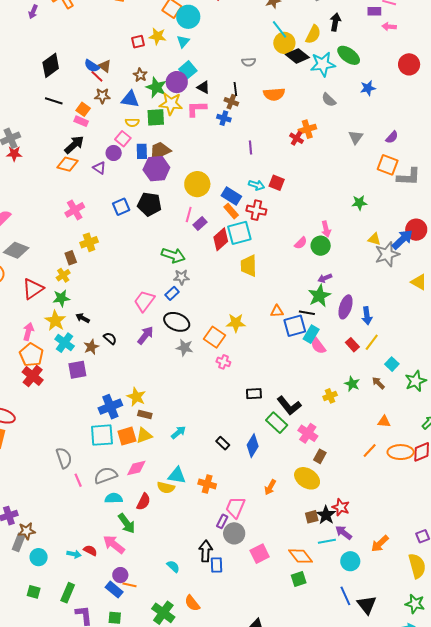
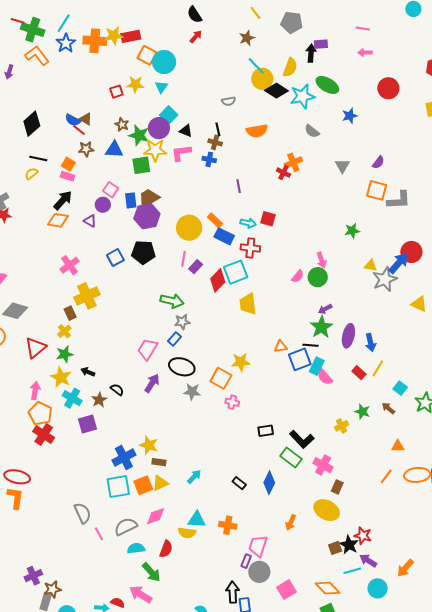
purple rectangle: (374, 11) -> (321, 44), moved
yellow semicircle: (132, 122) -> (31, 174), moved, turned 144
orange rectangle: (231, 211) -> (215, 220), moved
yellow cross: (89, 242) -> (87, 296), size x1.4

